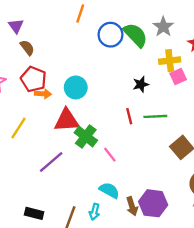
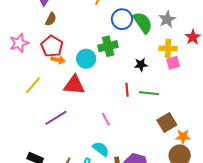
brown semicircle: (27, 48) -> (51, 19), turned 56
green cross: (86, 137) -> (108, 46), moved, turned 30

